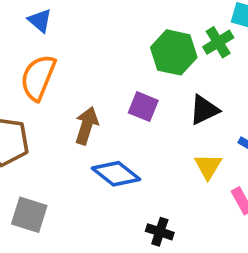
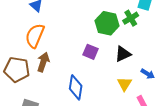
brown arrow: (87, 126) -> (43, 62), moved
blue diamond: (116, 174) -> (76, 87), turned 60

